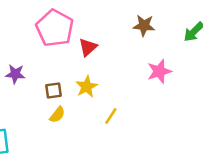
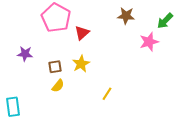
pink star: (159, 71) -> (149, 42), moved
yellow line: (111, 116) -> (107, 94), moved

